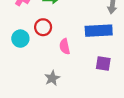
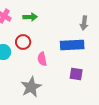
gray star: (52, 78) -> (31, 87), size x1.5

